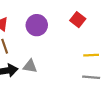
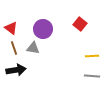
gray triangle: (30, 66) -> (33, 48), moved

